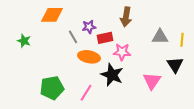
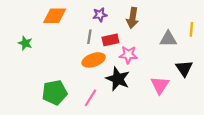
purple star: (89, 27) -> (100, 15), moved
gray line: (73, 37) -> (89, 37), moved, turned 40
yellow line: (182, 40) -> (191, 29), moved
orange ellipse: (89, 57) -> (94, 60), turned -30

